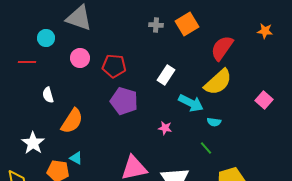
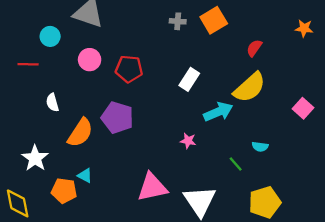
red semicircle: (222, 48) -> (254, 48), size x0.6
purple pentagon: (124, 101) -> (117, 118), moved
cyan arrow: (191, 103) -> (218, 112), turned -50
cyan semicircle: (214, 122) -> (260, 147), moved

